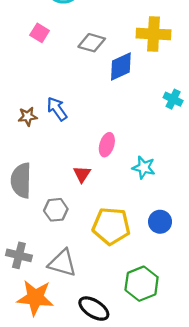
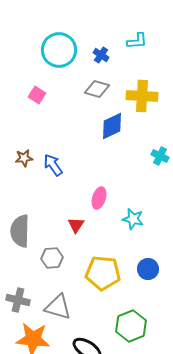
gray diamond: (92, 43) -> (97, 89), moved
brown star: (28, 116) -> (24, 158), moved

